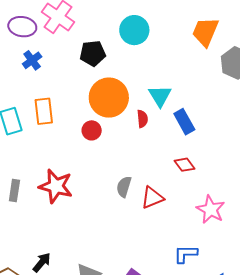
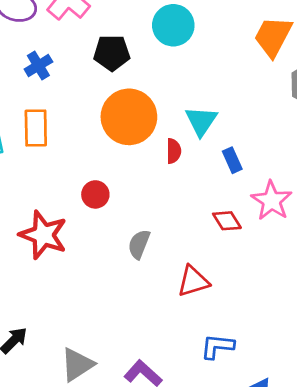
blue cross: (32, 60) -> (38, 66), moved
blue rectangle: (184, 122) -> (232, 160), size x0.7
red circle: (92, 130) -> (95, 194), moved
red triangle: (152, 198) -> (193, 281), moved
pink star: (211, 210) -> (272, 201), moved

